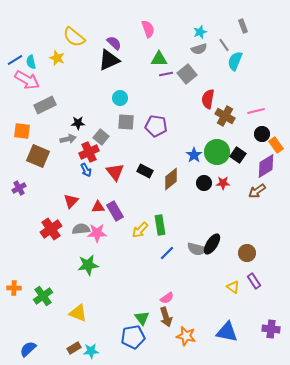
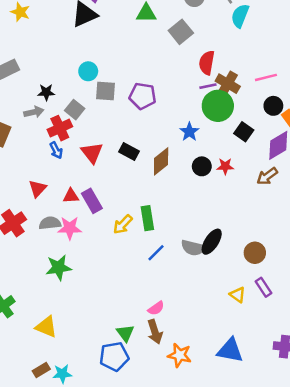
purple line: (166, 74) -> (208, 86), moved
cyan circle: (120, 98) -> (88, 71), moved
green circle: (217, 152) -> (218, 106), moved

